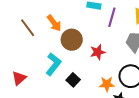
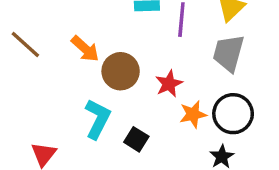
brown line: (28, 28) -> (25, 44), moved
orange star: (107, 84) -> (193, 114), moved

